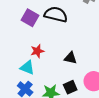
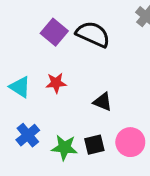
cyan triangle: (27, 67) -> (20, 87), moved

